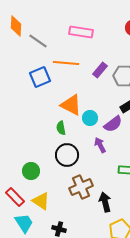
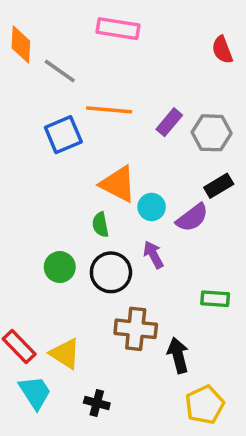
pink rectangle: (81, 32) -> (118, 29), moved
purple arrow: (100, 145) -> (153, 255), moved
green circle: (31, 171) -> (60, 267), moved
brown cross: (81, 187) -> (136, 329), turned 30

